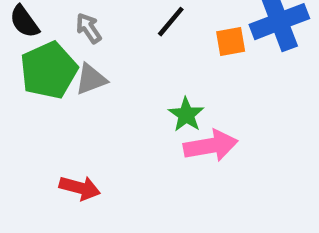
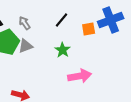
green star: (186, 115) -> (63, 50), moved

